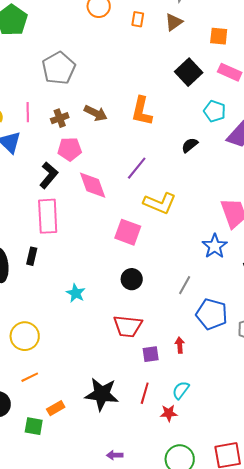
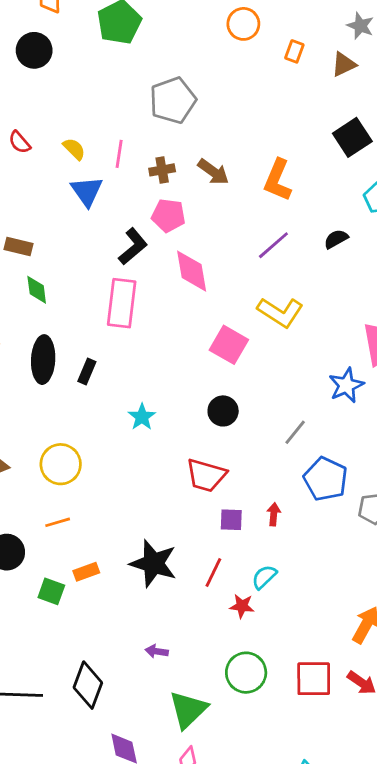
purple line: (137, 168) -> (273, 245), moved
black rectangle: (32, 256) -> (87, 371), moved

